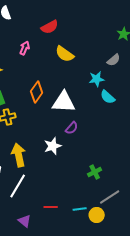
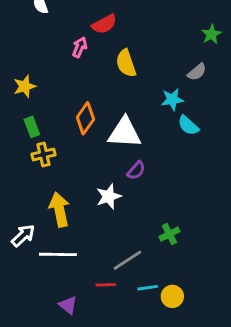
pink arrow: (25, 48) -> (80, 47), moved
yellow semicircle: (65, 54) -> (126, 63), turned 36
white line: (18, 186) -> (58, 254), turned 60
gray line: (110, 197) -> (127, 260), moved

